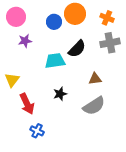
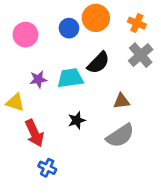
pink circle: (16, 17) -> (25, 35), moved
purple star: (25, 41) -> (38, 79), moved
gray cross: (110, 43) -> (141, 55), turned -30
yellow triangle: (12, 80) -> (15, 102), turned -49

